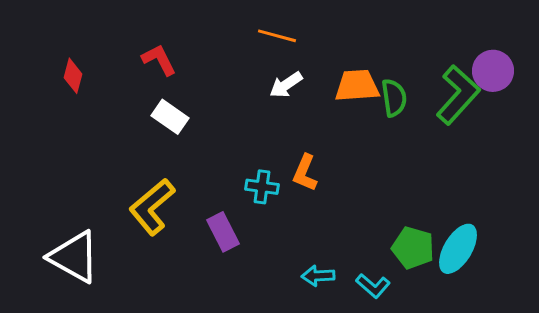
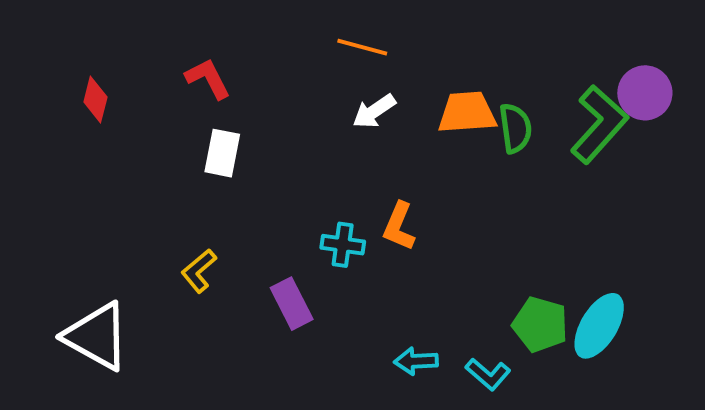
white rectangle: (170, 117) -> (222, 153), turned 66
yellow L-shape: (152, 207) -> (199, 271), size x0.6

